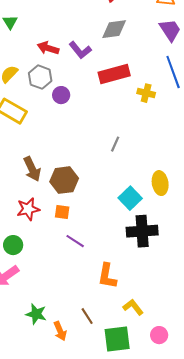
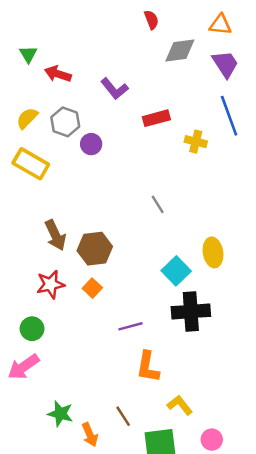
gray diamond: (114, 29) -> (180, 50), moved
red arrow: (48, 48) -> (58, 74), moved
red rectangle: (114, 74) -> (156, 118), size x0.7
gray line: (115, 144) -> (158, 204), turned -56
orange square: (62, 212) -> (92, 288), turned 35
purple line: (75, 241) -> (131, 326), moved, turned -48

